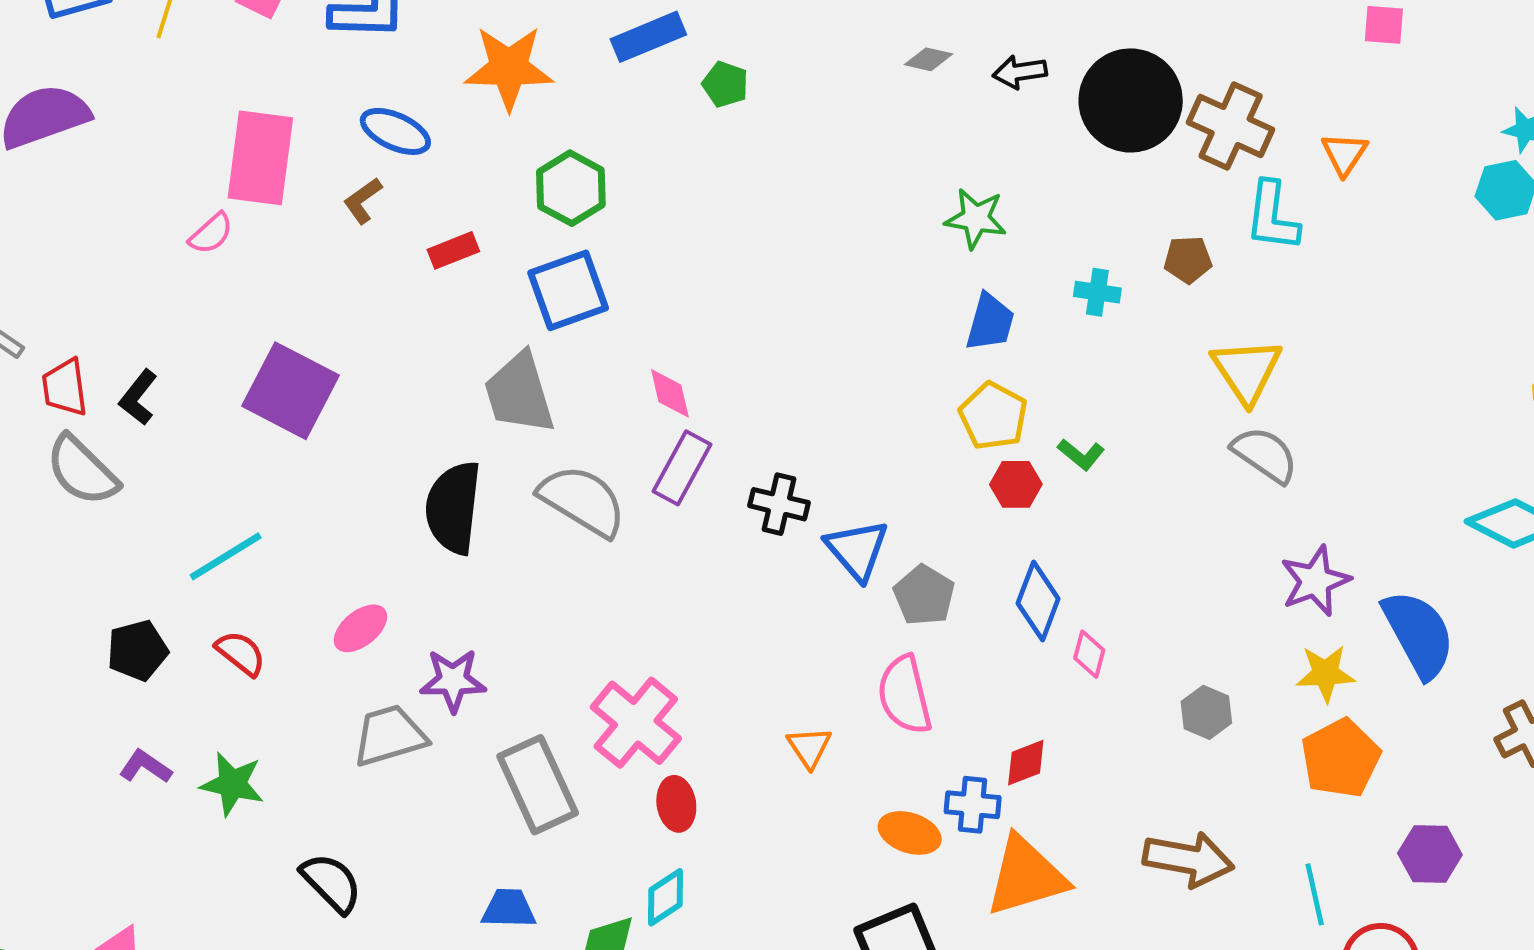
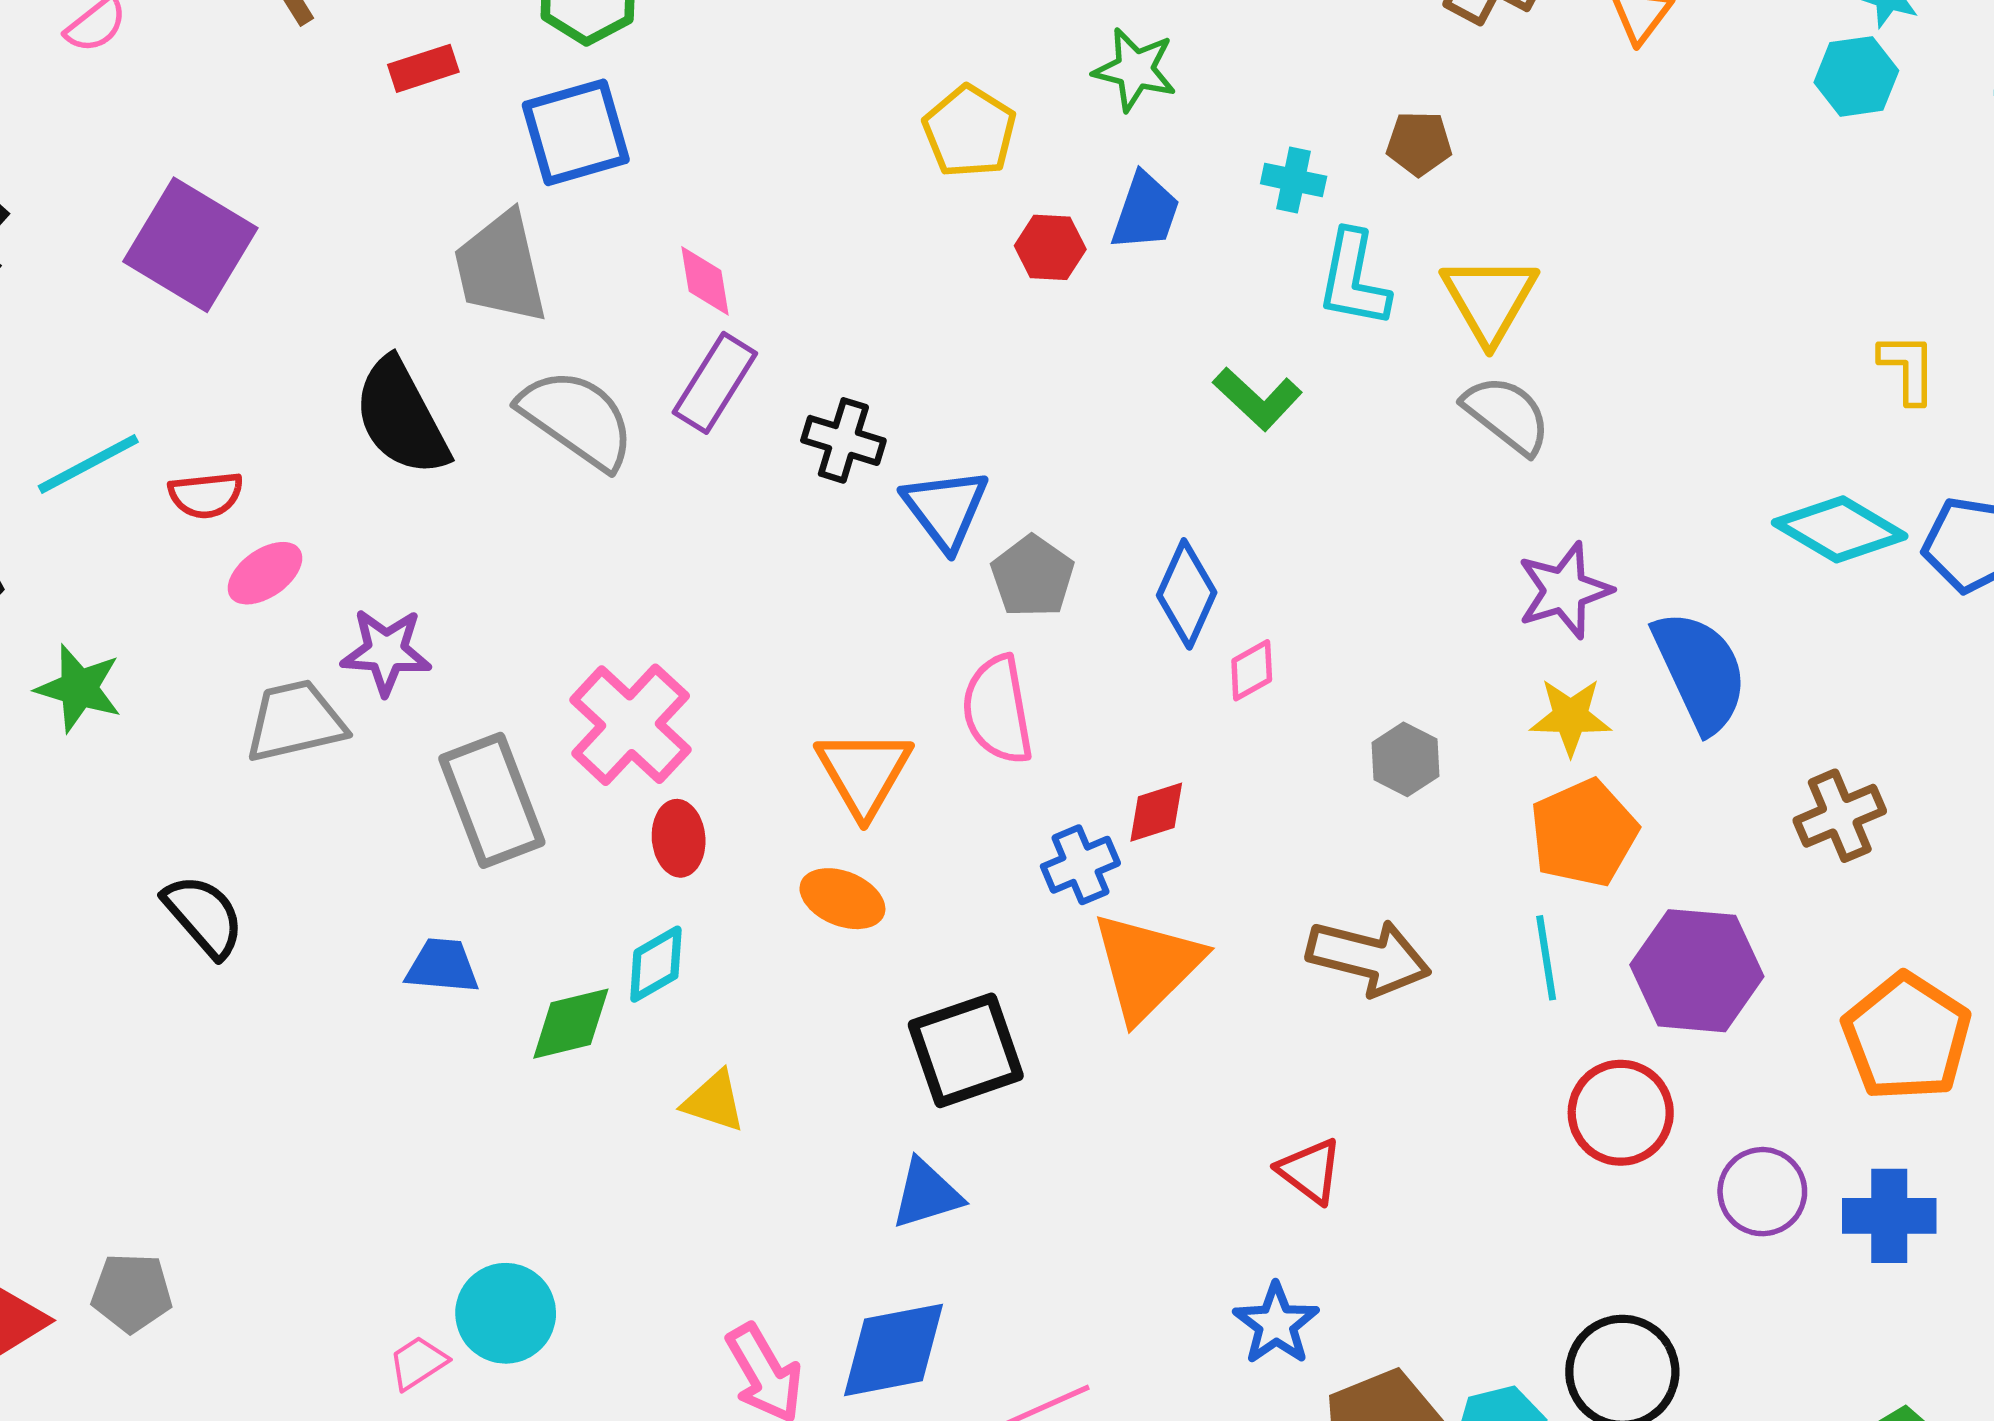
cyan L-shape: (1272, 216) -> (1354, 279), moved
yellow pentagon: (993, 416) -> (969, 131), moved
green L-shape: (1081, 454) -> (1258, 399), size x1.4
red hexagon: (1016, 484) -> (1050, 247), moved
black semicircle: (453, 508) -> (401, 417), turned -38
red semicircle: (241, 653) -> (206, 495), moved, turned 132
pink diamond: (1089, 654) -> (1252, 670), turned 42
orange triangle: (809, 747) -> (864, 773), size x1.6
green star: (232, 784) -> (79, 688), moved
blue cross: (973, 805) -> (1080, 865), turned -32
orange ellipse: (910, 833) -> (842, 899), moved
purple hexagon: (1430, 854) -> (1697, 971), size x1.5
orange triangle: (1026, 876) -> (1147, 966), turned -32
cyan line: (1315, 894) -> (1546, 958), moved

